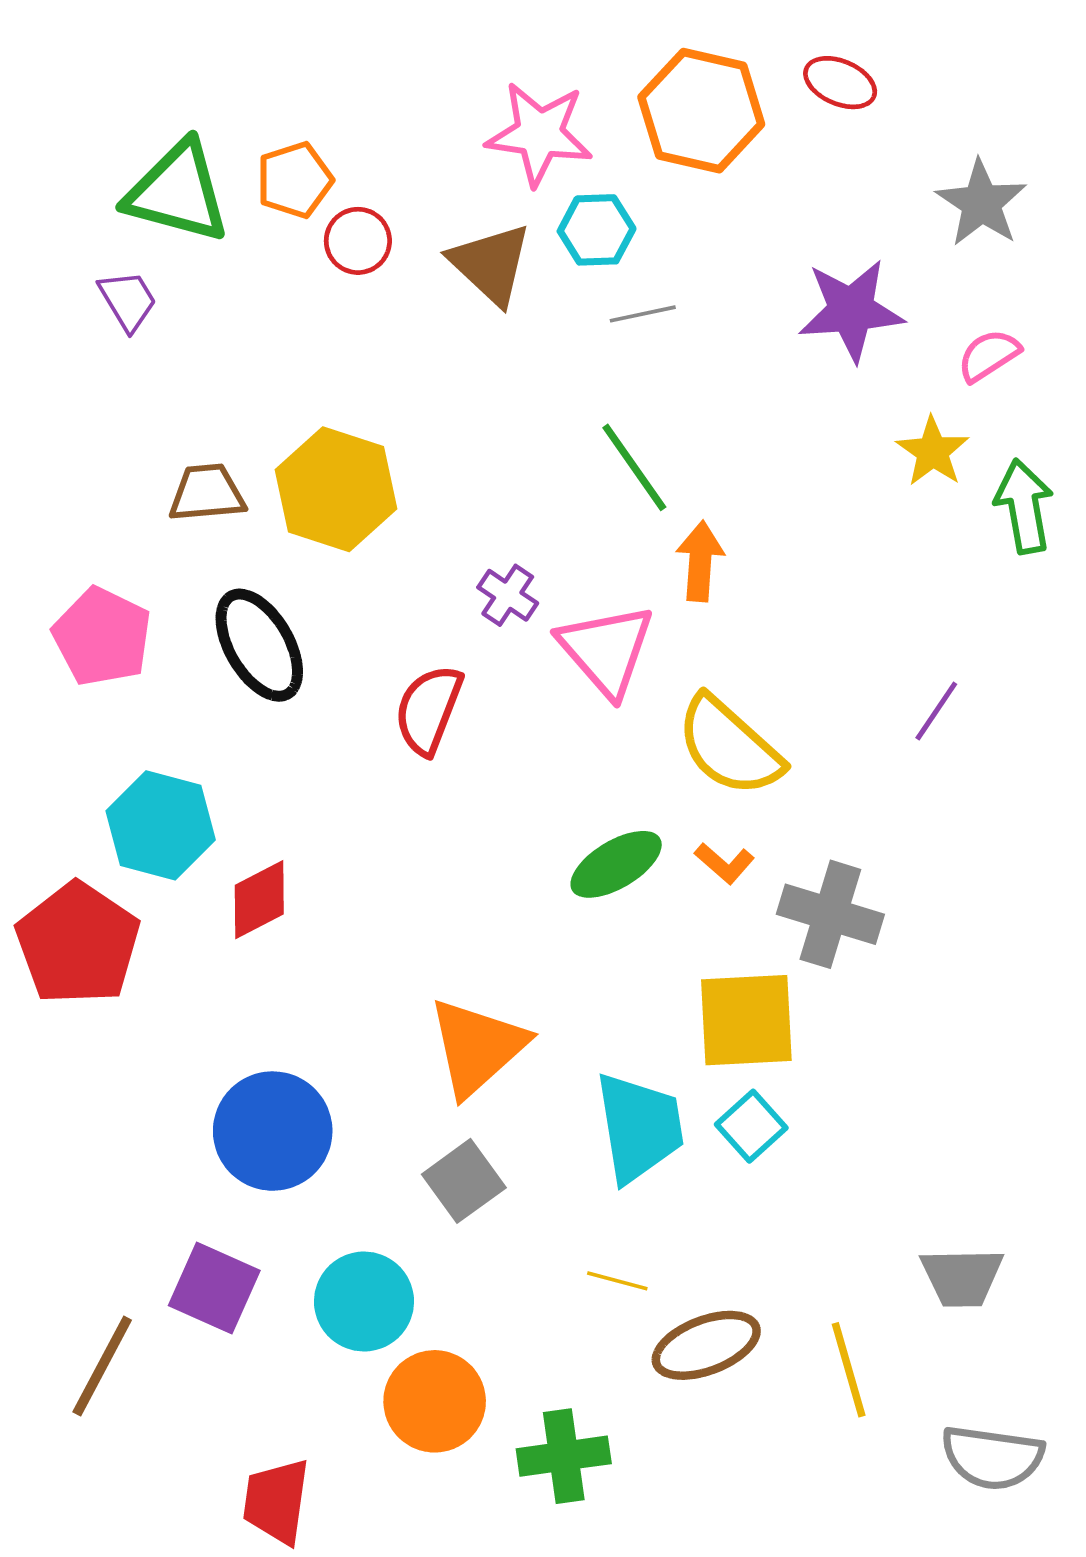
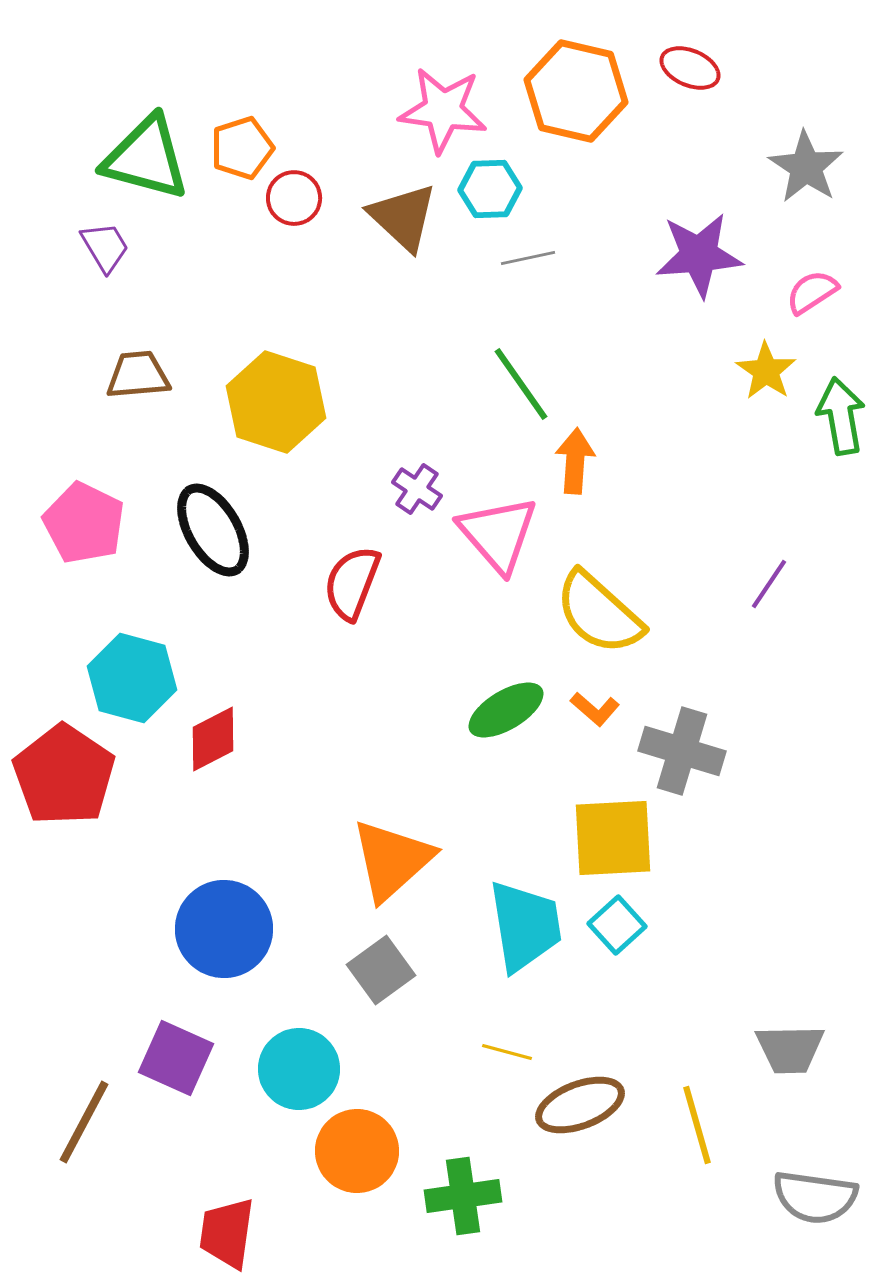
brown trapezoid: (207, 493) -> (138, 375), moved

